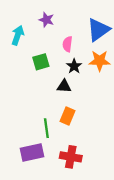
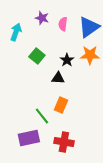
pink semicircle: (67, 44) -> (63, 24), moved
green square: (41, 62) -> (37, 56), turned -35
green line: (46, 128) -> (42, 116), turned -30

